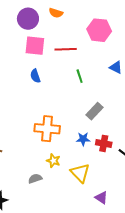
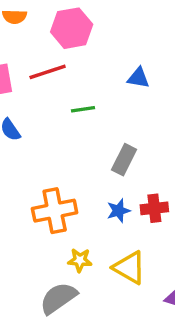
pink hexagon: (99, 30) -> (72, 28), moved
green line: (80, 76) -> (83, 109), turned -64
gray semicircle: (35, 179) -> (58, 298), size x1.6

